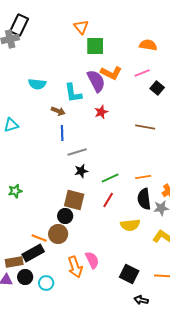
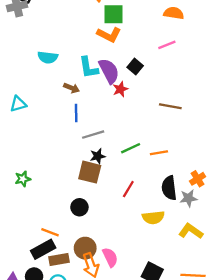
orange L-shape: (111, 73) -> (109, 35), moved
purple semicircle: (96, 81) -> (109, 71), moved
black square: (157, 88) -> (135, 66), moved
orange line: (143, 177) -> (159, 153), moved
green line: (110, 178) -> (131, 148), moved
brown square: (74, 200) -> (90, 172), moved
brown circle: (58, 234) -> (85, 248), moved
brown rectangle: (14, 262) -> (59, 259), moved

